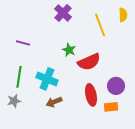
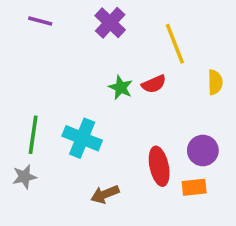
yellow semicircle: (123, 15) -> (215, 82), moved
purple line: (23, 43) -> (40, 21), moved
red semicircle: (89, 62) -> (154, 84), moved, size x0.6
brown arrow: (54, 102) -> (105, 194), moved

